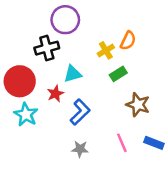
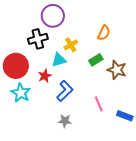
yellow cross: (106, 50) -> (71, 45), moved
brown star: (138, 105) -> (117, 70), moved
pink line: (122, 143) -> (99, 104), moved

